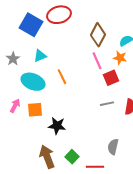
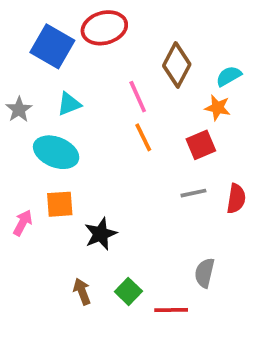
pink line: (97, 61) -> (138, 97), moved
orange line: (62, 77) -> (143, 137), moved
pink arrow: (15, 106) -> (23, 223), moved
black star: (57, 126) -> (101, 234), turned -30
brown arrow: (47, 157) -> (82, 291), size x0.6

